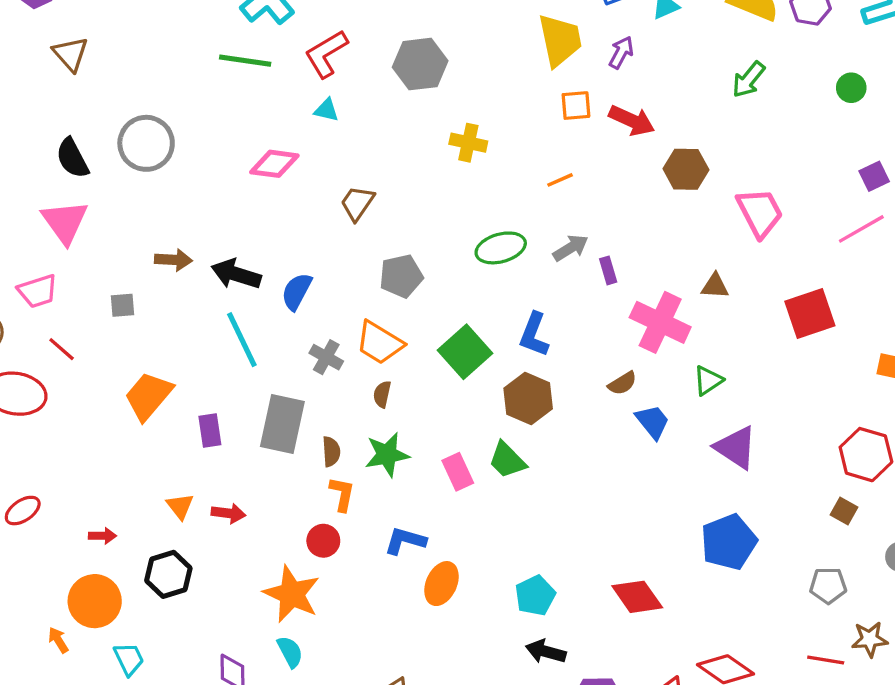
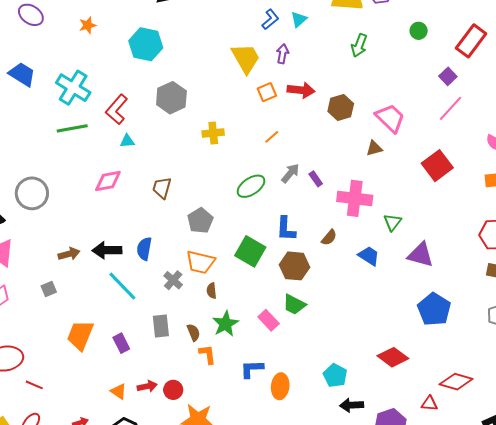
brown triangle: (715, 286) -> (374, 148), moved
red line: (62, 349) -> (34, 385), moved
gray cross: (326, 357) -> (173, 280), turned 30
brown semicircle: (622, 383) -> (329, 237), moved
gray rectangle: (282, 424) -> (161, 326), size x0.7
red circle: (323, 541) -> (173, 390), moved

